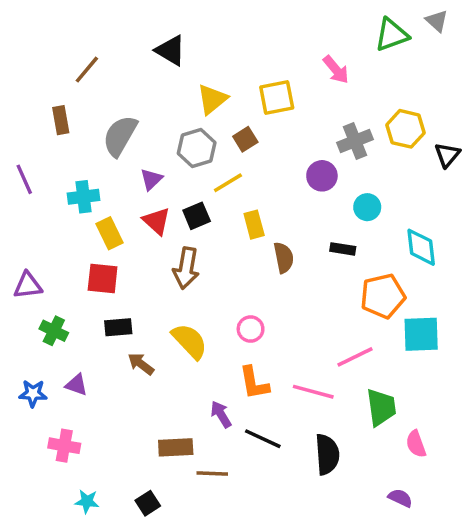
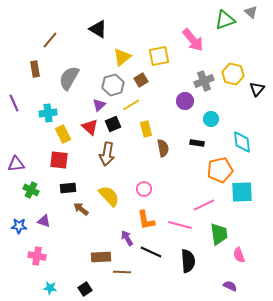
pink arrow: (336, 70) -> (193, 40), size x1.4
purple triangle: (151, 179) -> (99, 105), moved

